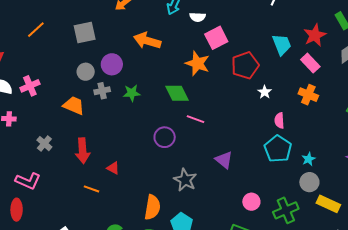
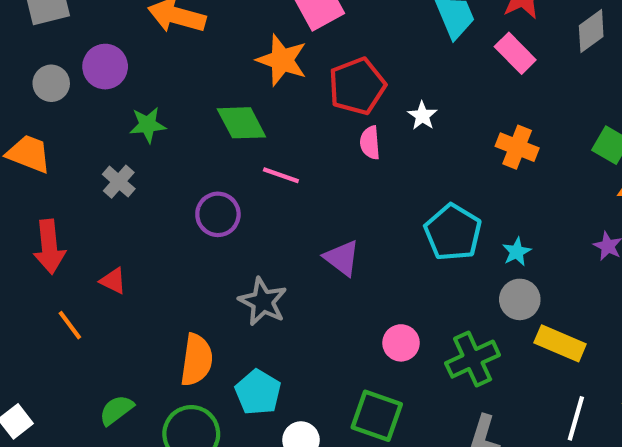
red pentagon: (245, 65) -> (357, 86), moved
gray cross: (102, 91) -> (119, 182), moved, turned -35
orange cross: (308, 95) -> (517, 147), moved
pink semicircle: (279, 120) -> (370, 143), moved
orange line: (92, 189) -> (70, 325), turned 35

